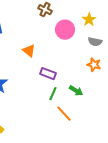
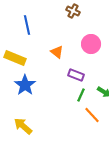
pink circle: (65, 30) -> (91, 44), moved

